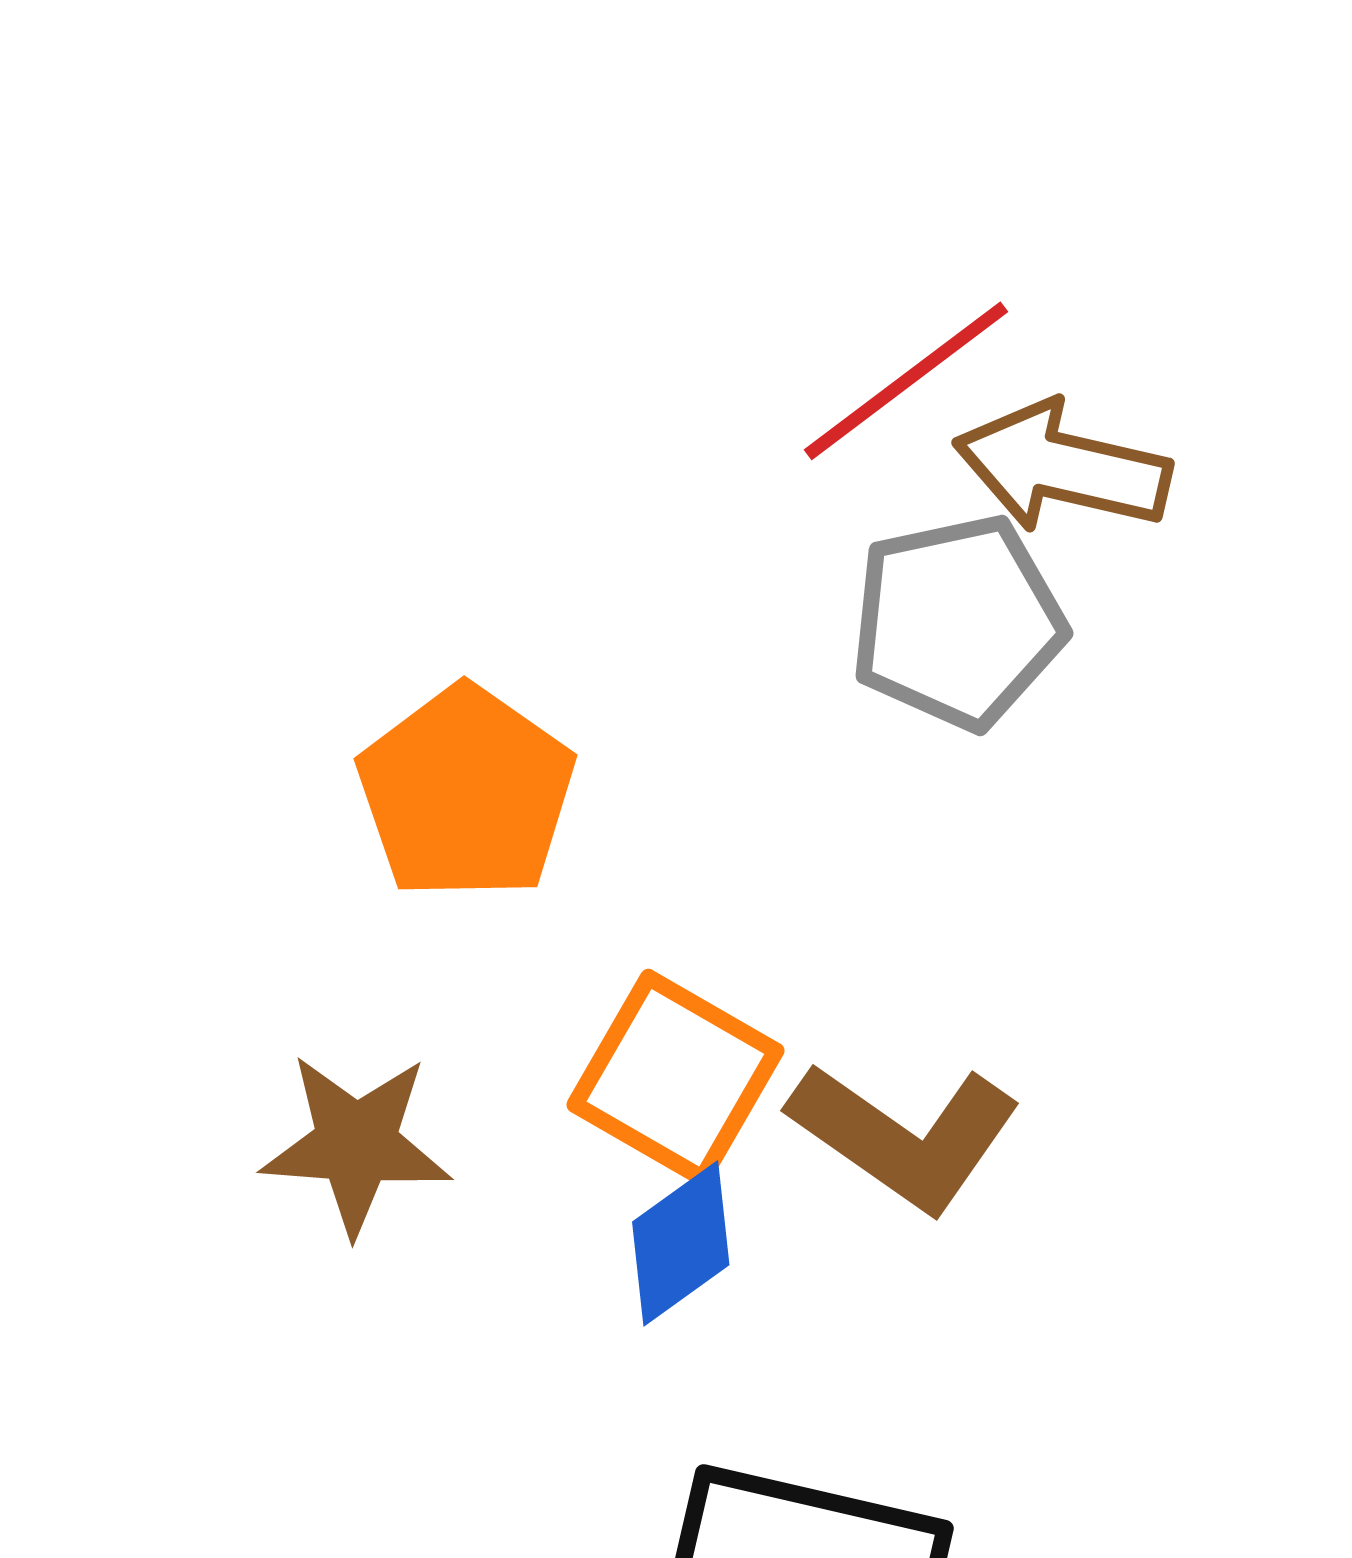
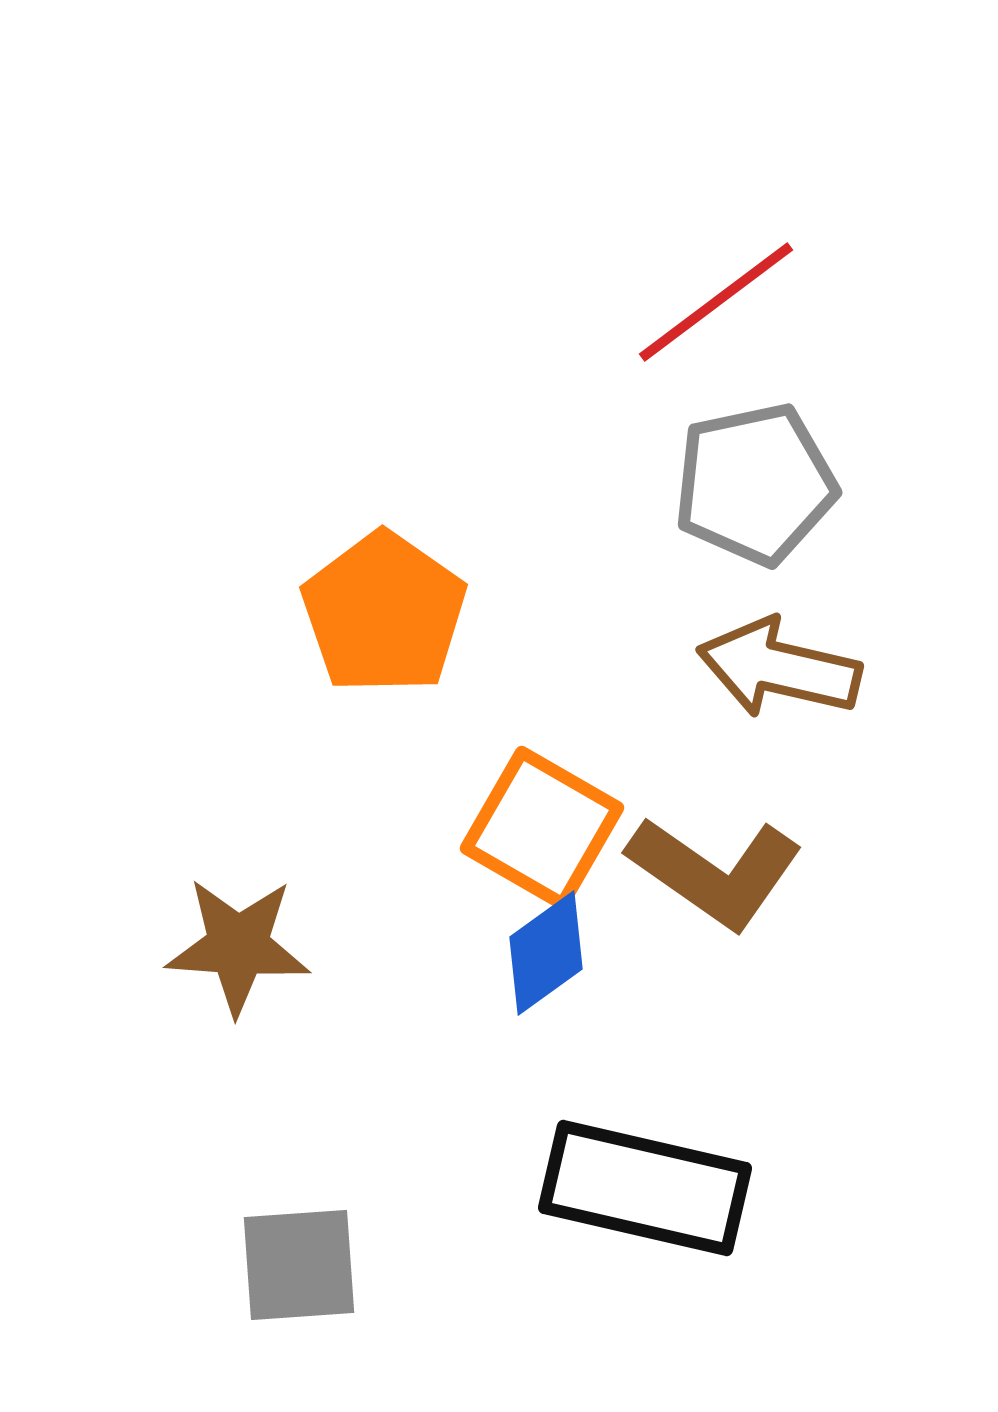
brown arrow: (1062, 467) -> (779, 668), moved
brown star: (356, 1144) -> (238, 946), moved

